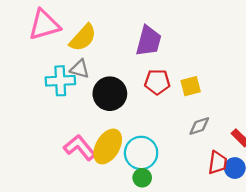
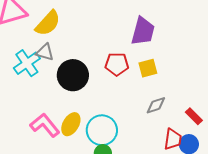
purple trapezoid: (149, 41) -> (143, 31), moved
cyan cross: (60, 81) -> (27, 63), turned -32
yellow ellipse: (108, 146) -> (71, 124), size x0.7

